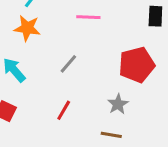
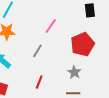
pink line: (88, 17) -> (51, 26), moved, turned -49

